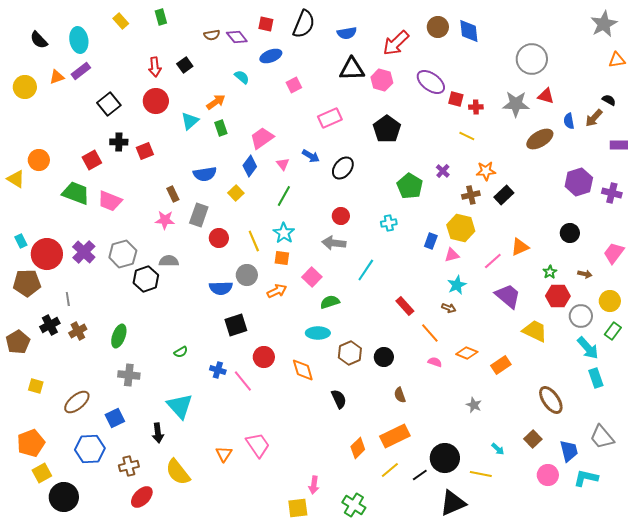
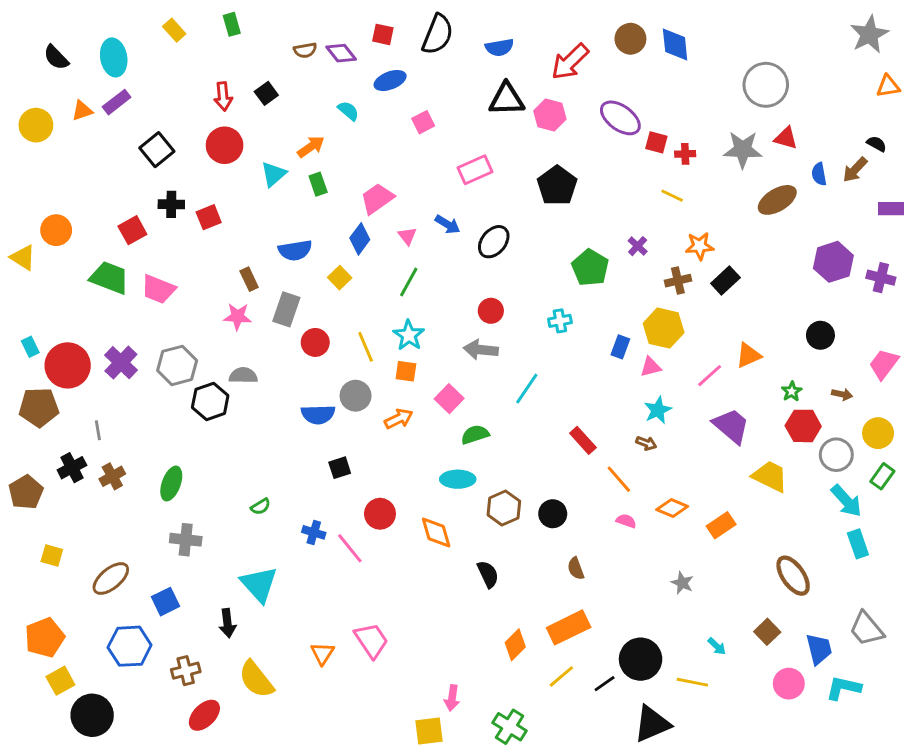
black square: (236, 325) -> (340, 468), size x0.7

